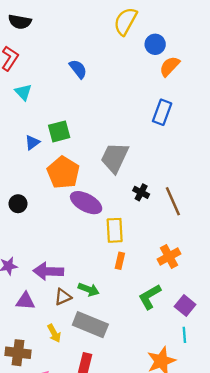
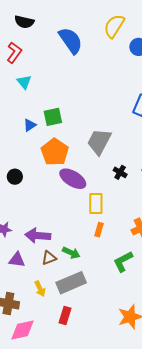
blue semicircle: (78, 69) -> (71, 41), moved, size x1.6
gray rectangle: (90, 325) -> (71, 283), turned -48

